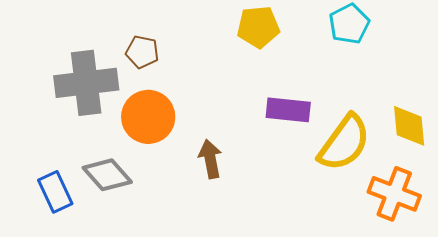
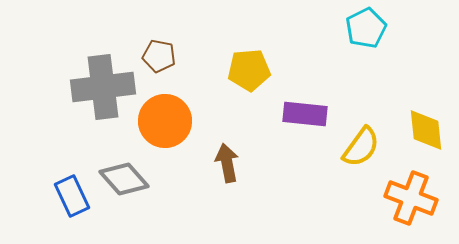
yellow pentagon: (258, 27) -> (249, 70), moved
yellow semicircle: (344, 143) -> (361, 147), size x0.7

